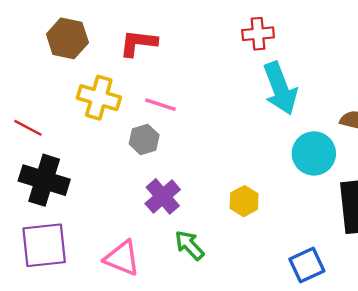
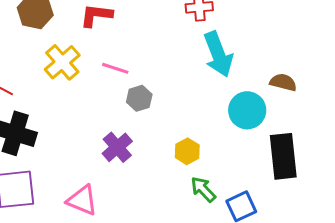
yellow cross: (99, 98) -> (62, 62), turned 33
gray hexagon: (144, 139) -> (139, 98), moved
green arrow: (189, 245) -> (203, 189), moved

